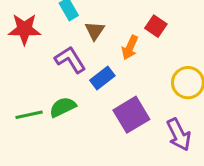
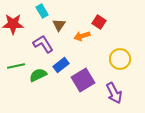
orange arrow: (130, 47) -> (82, 36), turned 49
blue rectangle: (102, 78) -> (61, 65), moved
green line: (29, 115) -> (16, 66), moved

